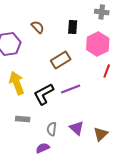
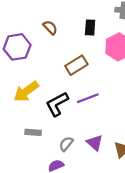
yellow arrow: (17, 83) -> (26, 91), turned -105
gray semicircle: (52, 129) -> (66, 144), turned 32

